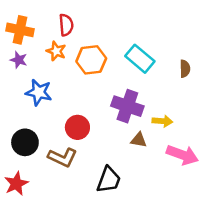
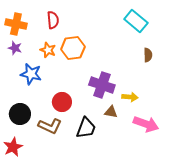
orange star: (56, 51) -> (48, 50), moved
cyan rectangle: (140, 59) -> (136, 21), moved
black trapezoid: (109, 180) -> (86, 128), moved

